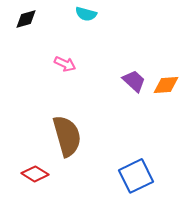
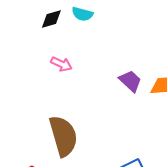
black diamond: (26, 19) -> (51, 19), moved

